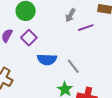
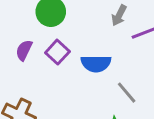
blue semicircle: (47, 59) -> (96, 64), moved

